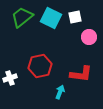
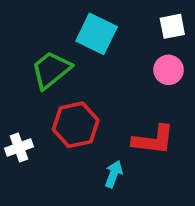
green trapezoid: (22, 17) -> (51, 70), moved
white square: (75, 17) -> (172, 26), moved

